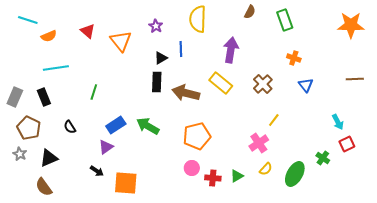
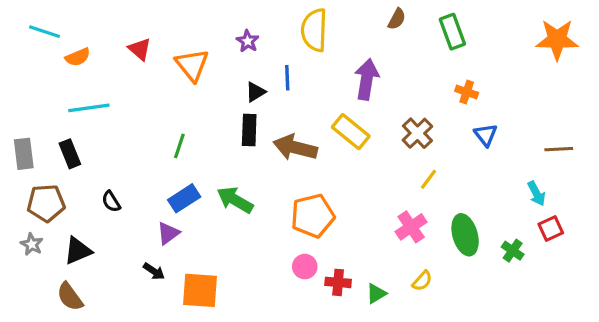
brown line: (355, 79) -> (559, 149), moved
green line: (94, 92) -> (179, 146), moved
gray rectangle: (15, 97) -> (24, 154), turned -30
yellow line: (274, 120) -> (429, 179), moved
brown pentagon: (29, 128) -> (46, 203), turned -30
yellow semicircle: (266, 169) -> (422, 281), moved
green ellipse: (295, 174) -> (465, 235), moved, turned -45
green triangle: (237, 176) -> (376, 294), moved

